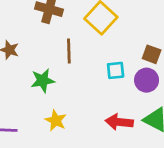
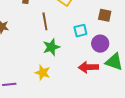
purple circle: (147, 80) -> (100, 44), moved
green star: (43, 81) -> (51, 47), moved

